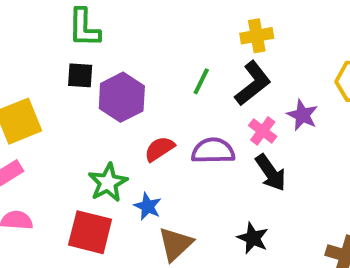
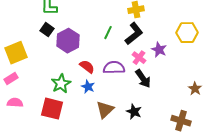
black square: (80, 75) -> (47, 30), turned 32
red semicircle: (160, 149) -> (87, 67), turned 70
blue star: (148, 206) -> (88, 87), moved
brown triangle: (175, 244) -> (105, 110), moved

